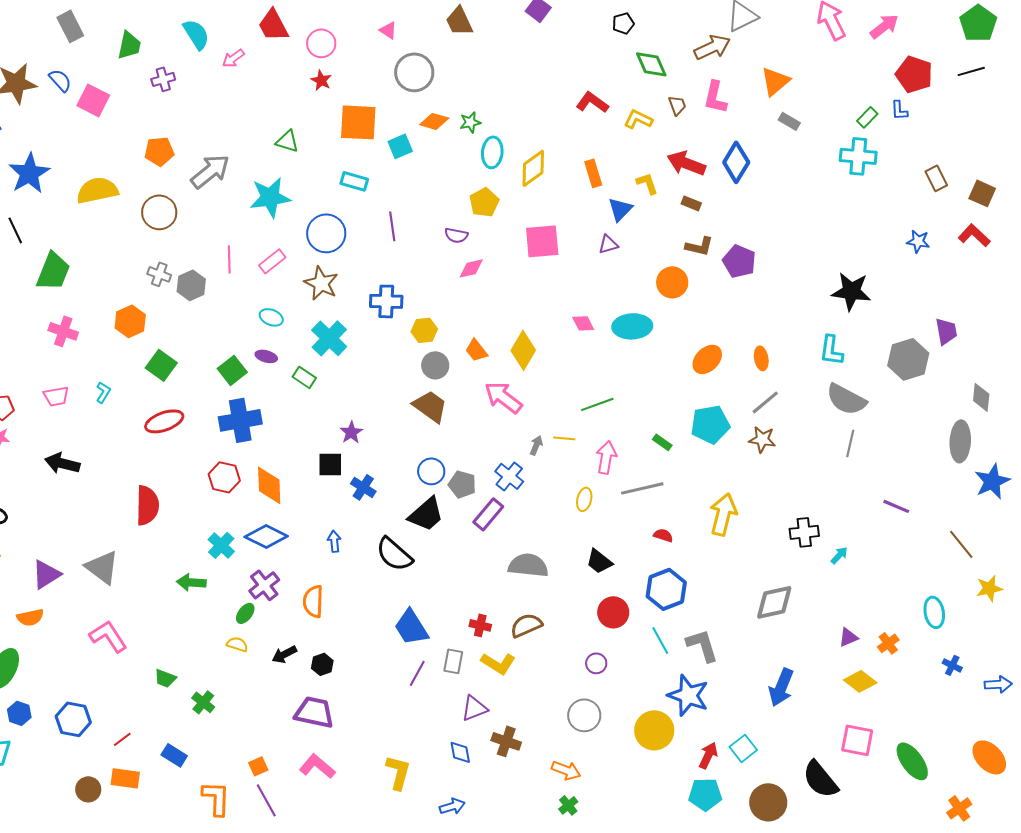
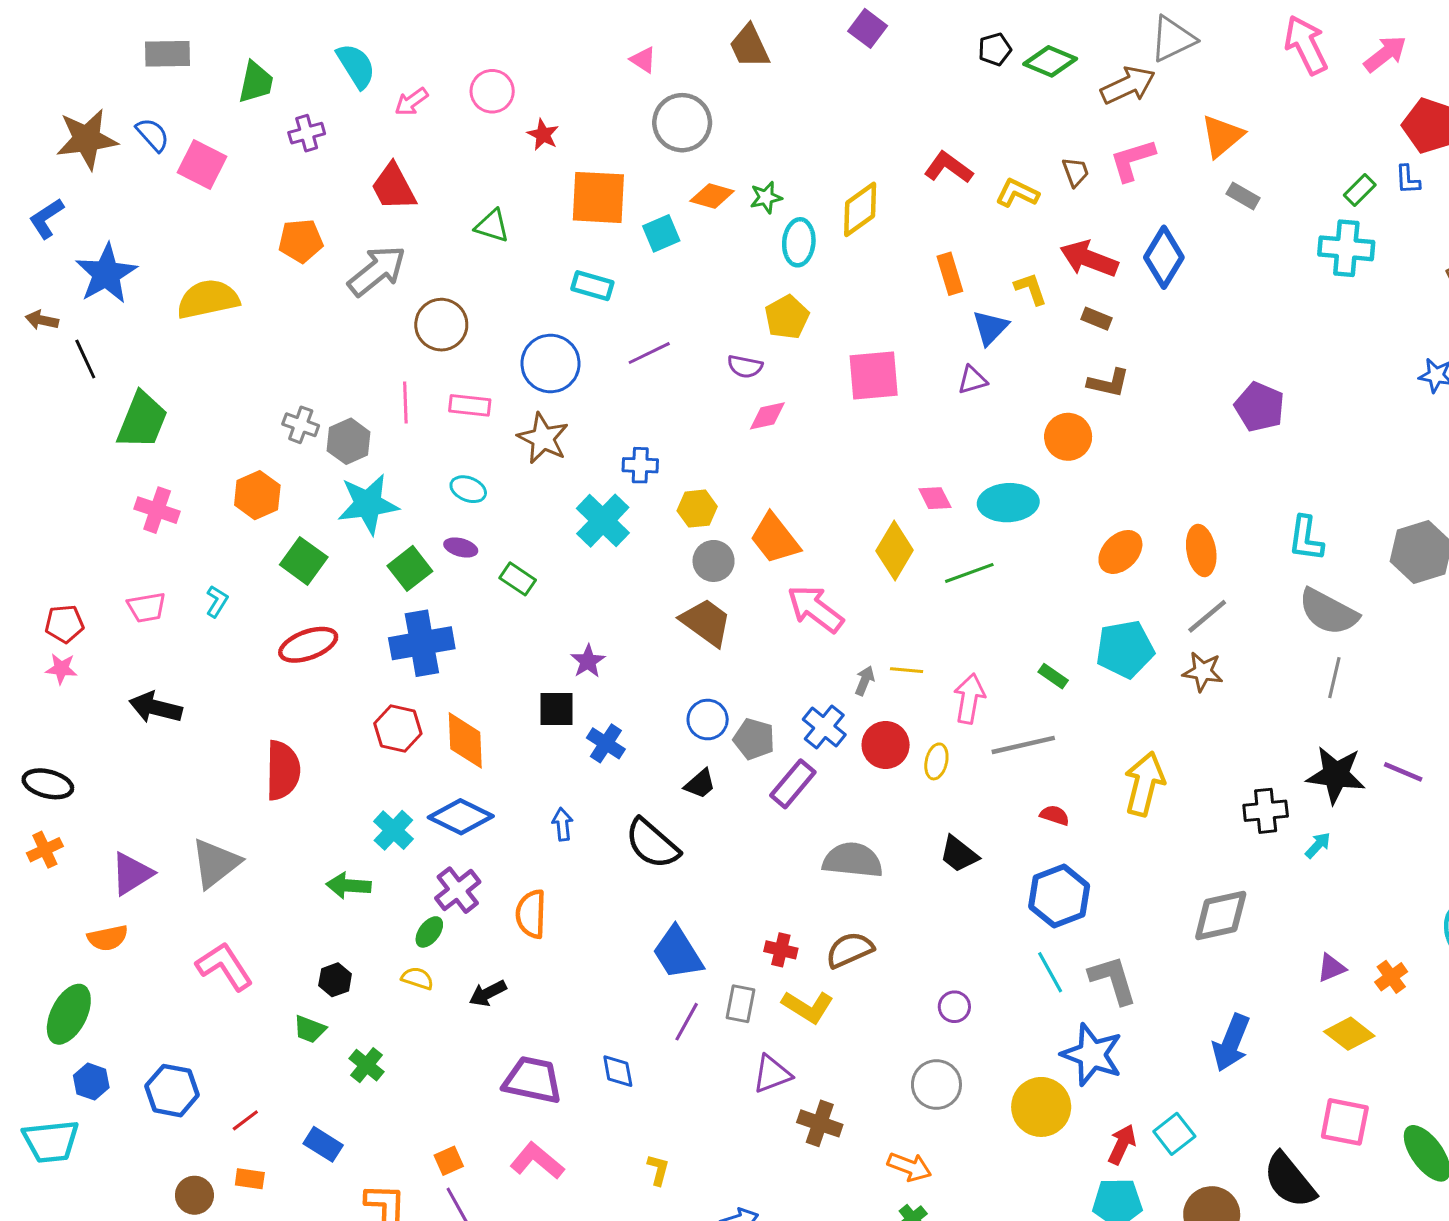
red trapezoid: (273, 25) -> (393, 187), moved
gray rectangle: (70, 26) -> (168, 54), turned -64
pink circle: (321, 43) -> (492, 91), moved
green diamond: (651, 64) -> (1050, 61), moved, turned -44
pink L-shape: (715, 97) -> (1132, 160), turned 60
yellow diamond: (533, 168) -> (860, 209), moved
cyan star: (270, 197) -> (368, 504), moved
brown circle: (159, 212) -> (441, 325), moved
purple line: (392, 226) -> (649, 353), turned 72
pink rectangle: (272, 261) -> (470, 405), turned 44
purple pentagon: (739, 261) -> (1260, 407), moved
black star: (851, 291) -> (1336, 775), moved
blue cross: (386, 301) -> (640, 465), size x0.7
cyan cross: (329, 338) -> (603, 521), moved
orange trapezoid: (476, 350) -> (775, 539), size x1.5
yellow diamond: (523, 350) -> (895, 550), moved
orange ellipse: (761, 358) -> (1201, 550), size x1.4
green line: (597, 404) -> (969, 573), moved
black trapezoid: (426, 514) -> (700, 784), size x0.6
gray triangle: (102, 567) -> (215, 863), turned 45
red circle: (613, 612) -> (886, 745), moved
black hexagon: (322, 664) -> (335, 980), moved
blue diamond: (460, 752) -> (618, 1071), moved
yellow L-shape: (398, 772) -> (658, 1170), size x0.6
orange rectangle: (125, 778) -> (250, 1179), size x0.7

